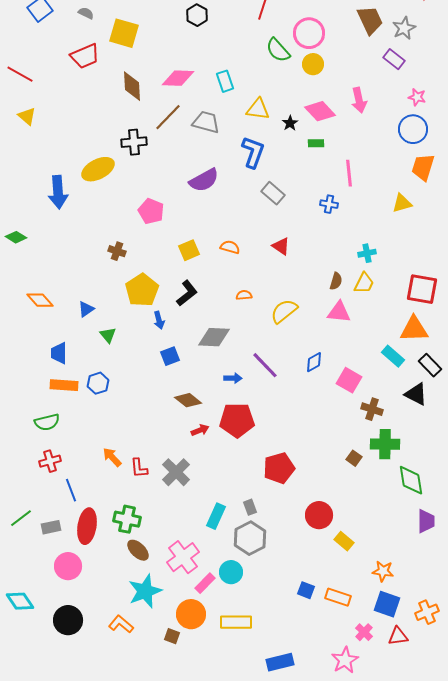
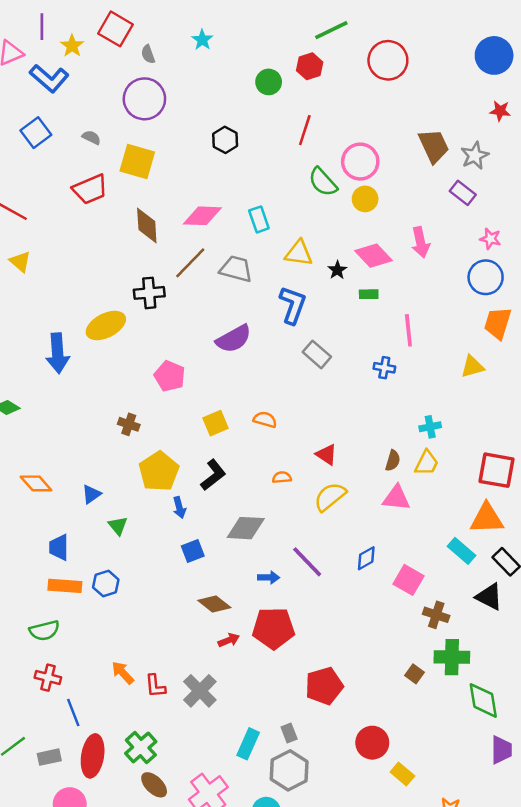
red triangle: (281, 246) -> (326, 455), moved
red cross: (50, 461) -> (48, 678), turned 30
green cross: (127, 519) -> (141, 747), turned 36

